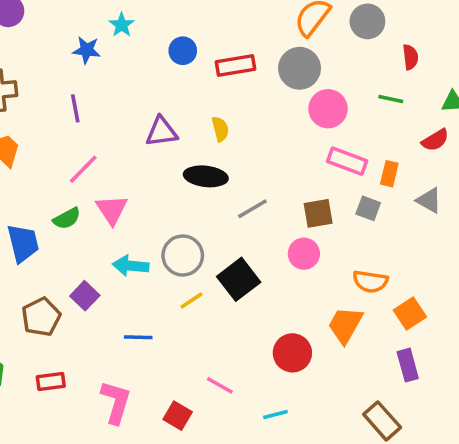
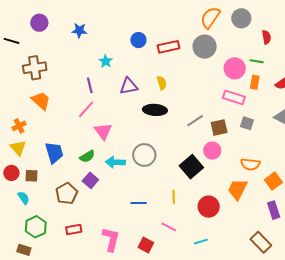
cyan star: (122, 25) -> (106, 61), moved
blue star: (87, 50) -> (79, 30), moved
purple line: (75, 108) -> (90, 85), moved
pink circle: (328, 109) -> (235, 68), moved
orange rectangle: (389, 174) -> (255, 82), moved
gray line: (252, 209) -> (195, 121), moved
green semicircle: (67, 218) -> (87, 156), moved
black square: (239, 279) -> (191, 167), moved
yellow line: (191, 300) -> (174, 197), moved, turned -56
blue line: (138, 337) -> (139, 203), moved

